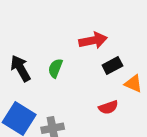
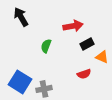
black arrow: (20, 68) -> (21, 17), moved

